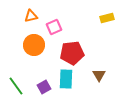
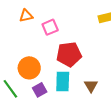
orange circle: (34, 45) -> (29, 68), moved
brown triangle: (99, 75) -> (91, 86), moved

